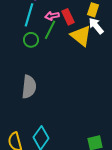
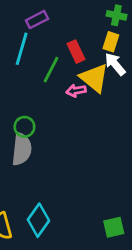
pink arrow: (52, 16) -> (76, 91), moved
green circle: (31, 40) -> (24, 127), moved

